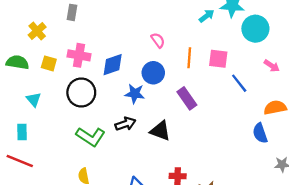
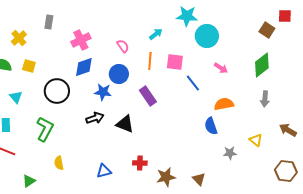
cyan arrow: (207, 16) -> (156, 34), moved
pink cross: (79, 55) -> (81, 40), moved, turned -36
green L-shape: (91, 137) -> (45, 129), moved, turned -95

